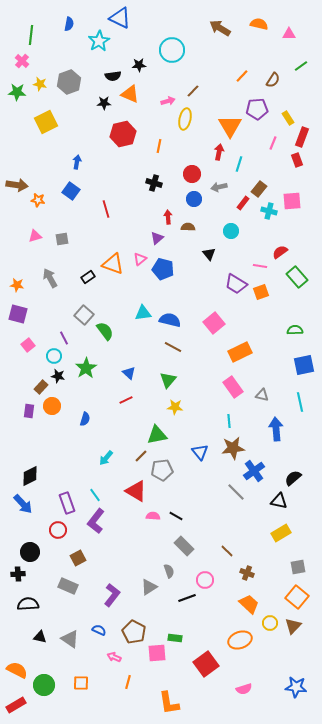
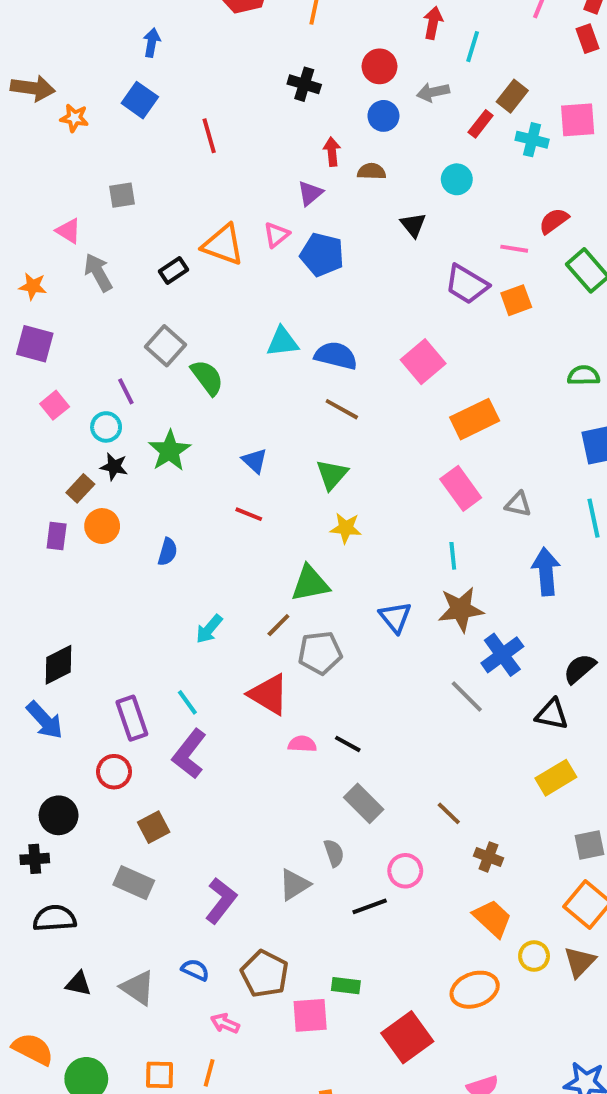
pink triangle: (35, 236) -> (68, 231), moved, turned 48
red line: (126, 400) -> (249, 514), turned 48
orange line: (128, 682) -> (209, 1073), moved

